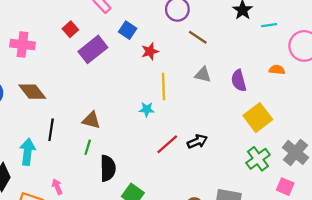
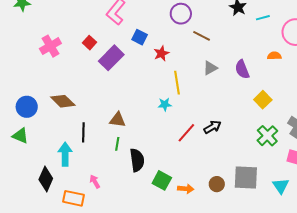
pink cross: (23, 44) -> (50, 46), moved, turned -30
gray triangle: (203, 75) -> (210, 68), turned -35
yellow square: (258, 118) -> (263, 100), size x0.7

